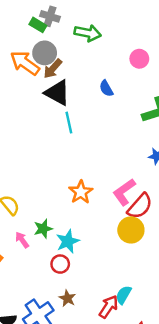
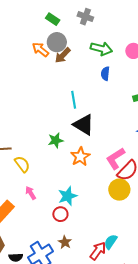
gray cross: (50, 16) -> (85, 17), moved
green arrow: (88, 33) -> (101, 49), moved
orange arrow: (25, 63) -> (40, 50), size x0.7
blue semicircle: (106, 88) -> (105, 74), turned 32
black triangle: (57, 93) -> (84, 125), moved
green star: (43, 229) -> (56, 140), moved

